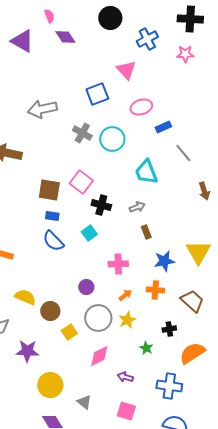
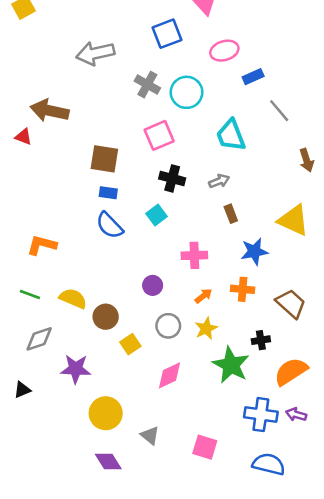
pink square: (81, 182) -> (159, 135), moved, turned 30
yellow triangle: (198, 252) -> (293, 220), moved, turned -36
gray circle: (98, 318) -> (168, 326), size x0.7
green star: (146, 348) -> (231, 365), size x2.0
purple arrow: (125, 377) -> (296, 415), moved

